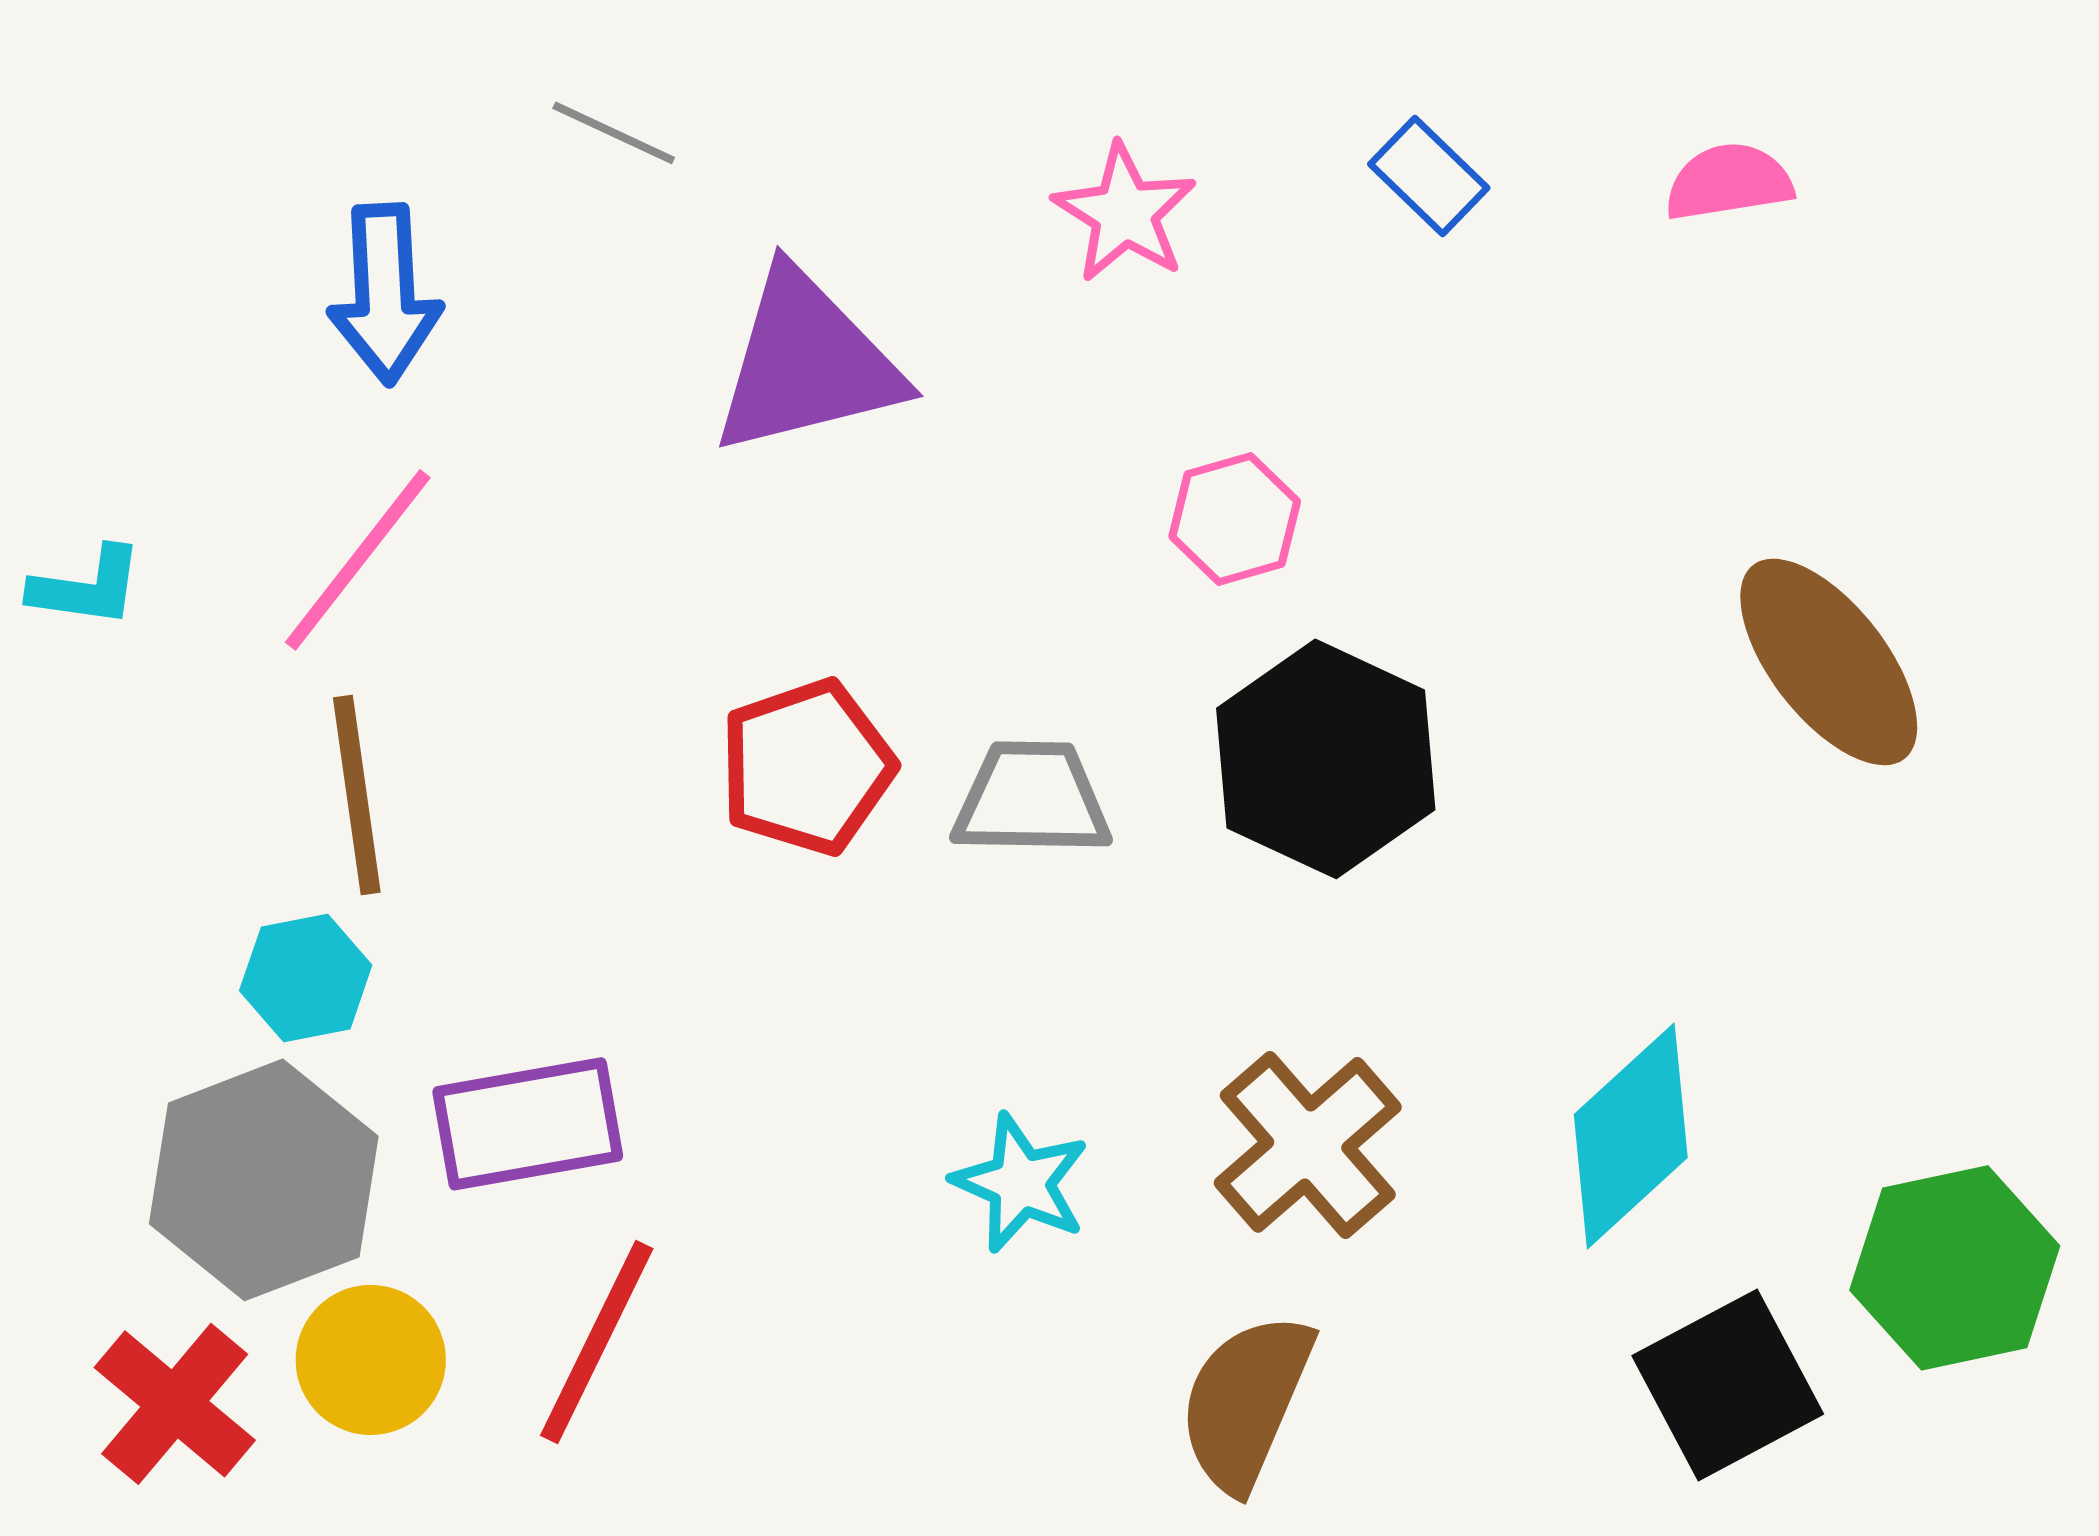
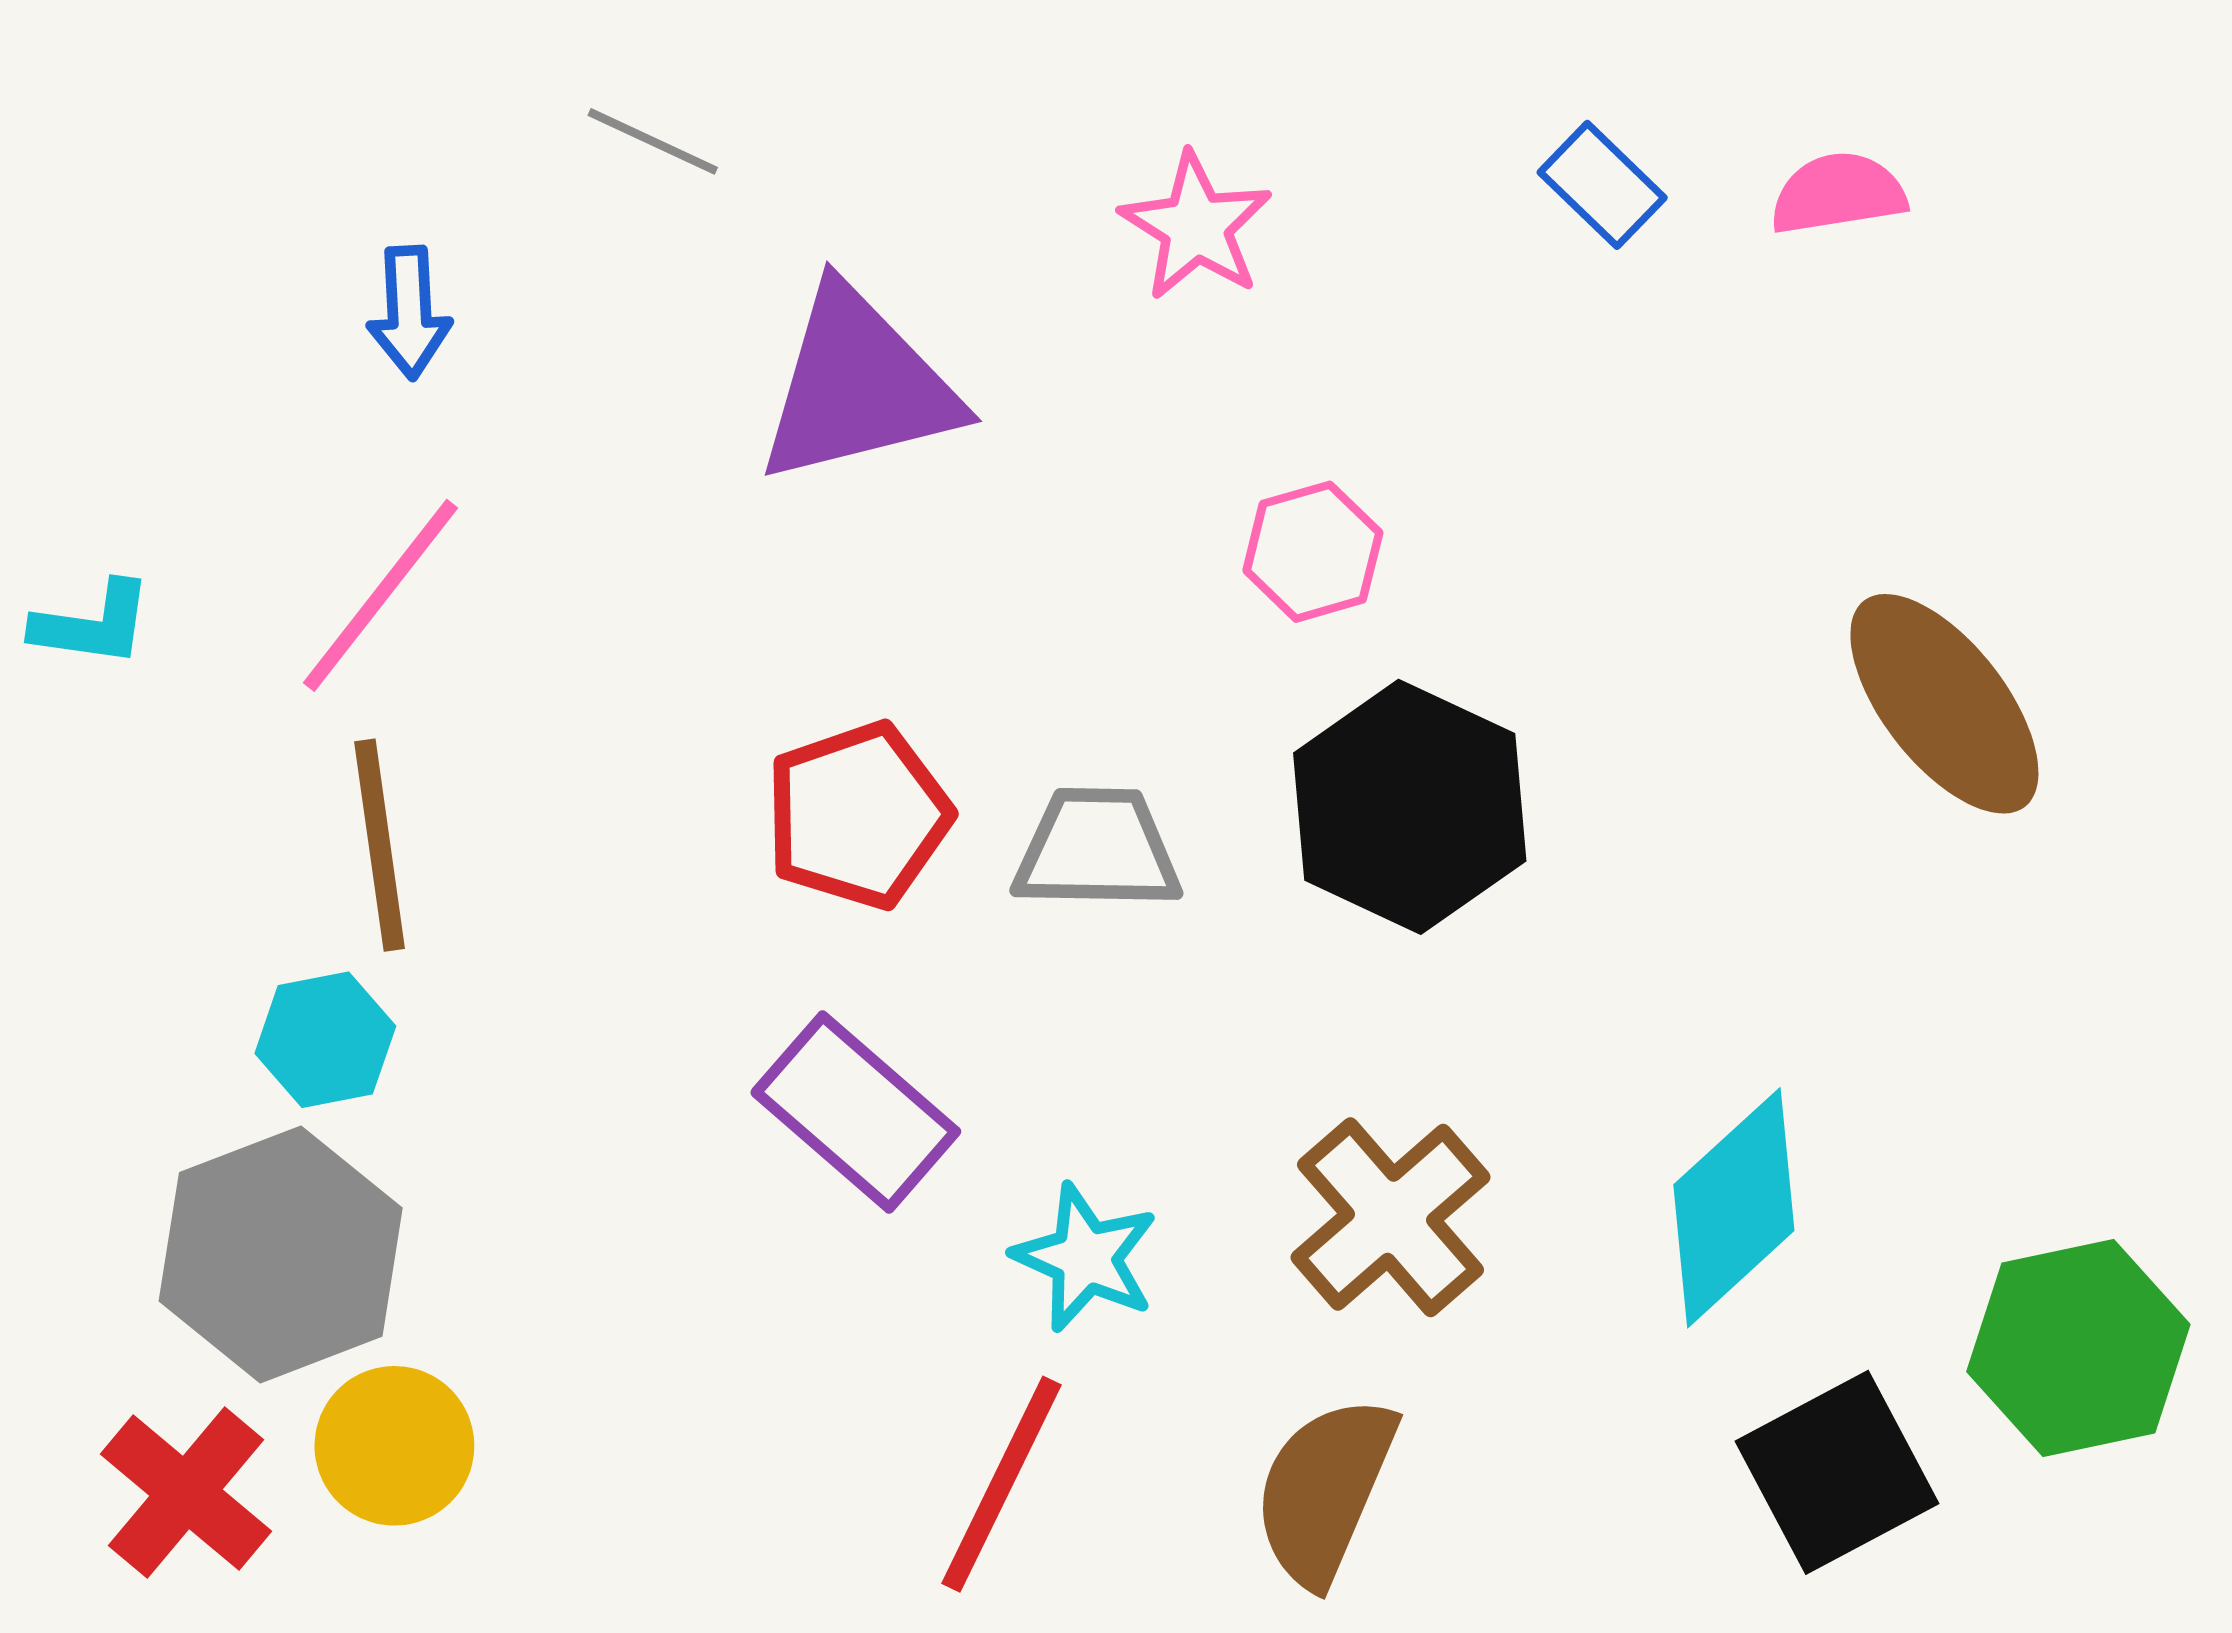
blue rectangle: (1429, 176) -> (1602, 185), moved
blue arrow: (385, 294) -> (409, 313), size x0.7
purple rectangle: (528, 1124) -> (856, 1112), moved, turned 51
red line: (597, 1342) -> (1001, 1484), moved

